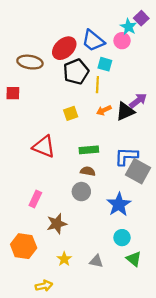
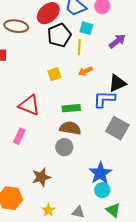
purple arrow: (138, 101) -> (117, 41), moved
black triangle: (125, 111) -> (117, 83), moved
blue L-shape: (126, 156) -> (104, 99), moved
brown semicircle: (88, 171) -> (70, 128), size x1.5
pink rectangle: (35, 199) -> (19, 136), moved
blue star: (119, 204) -> (100, 173), moved

